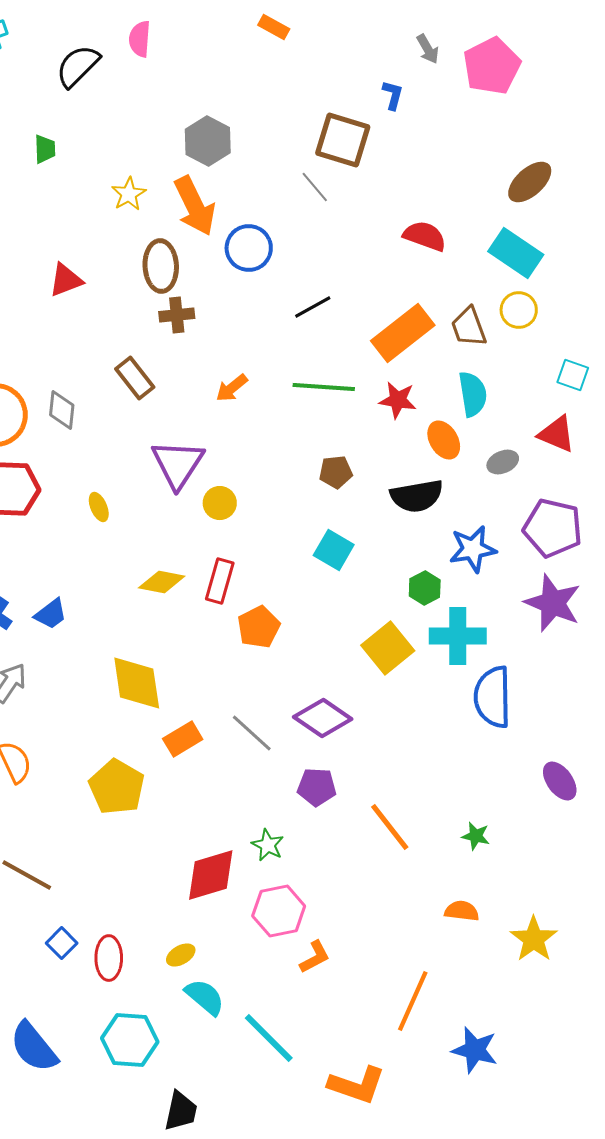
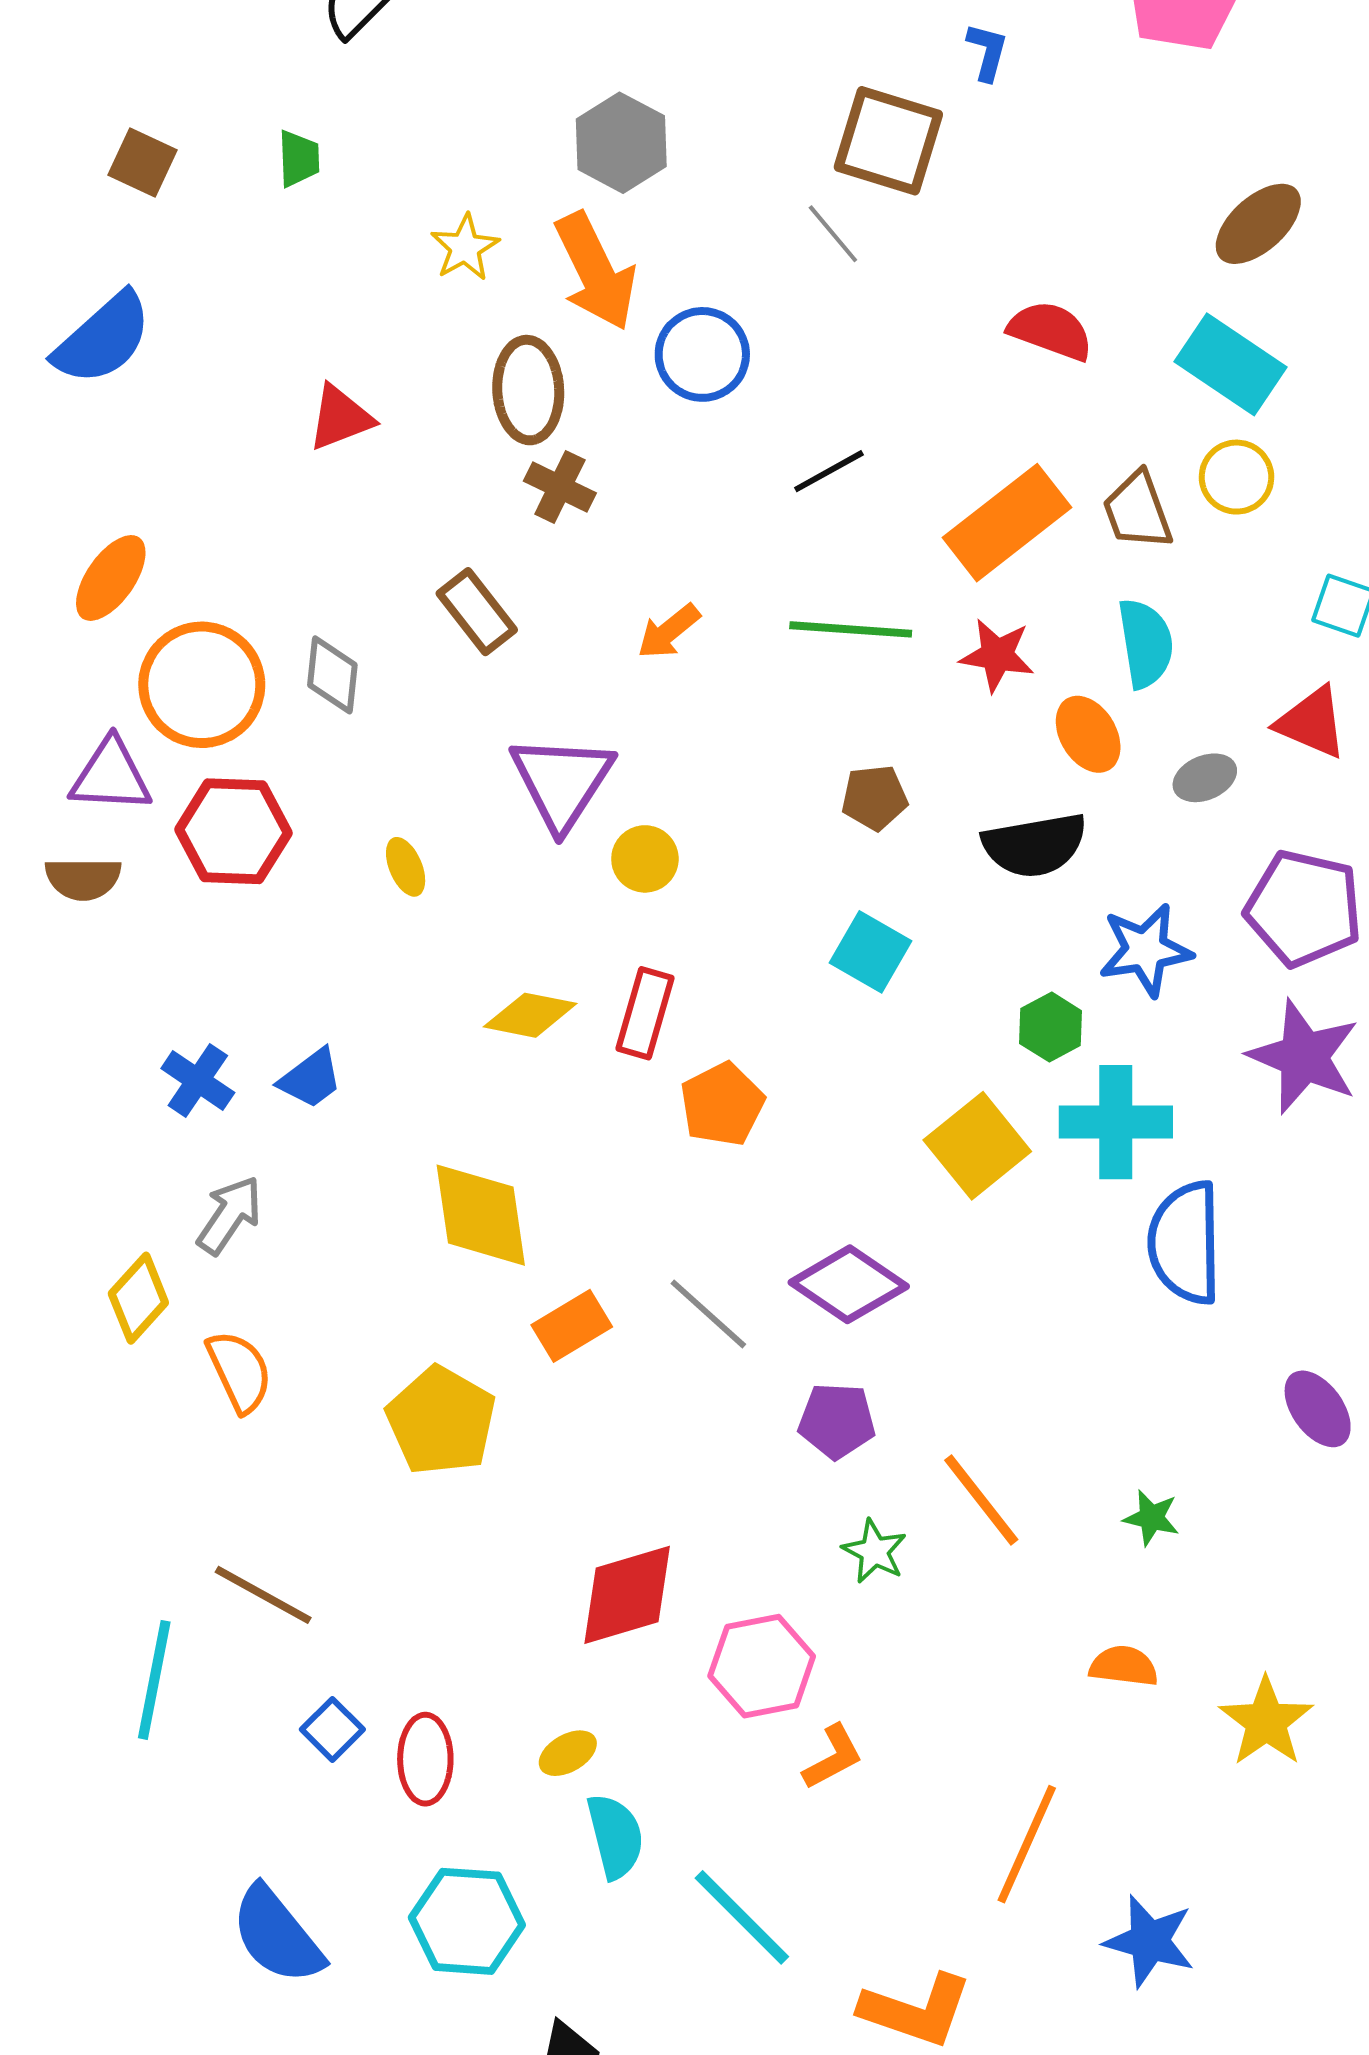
brown cross: (177, 315) -> (560, 487), turned 32
green star: (268, 845) -> (874, 1551), moved
cyan semicircle: (205, 997) -> (615, 1836), turned 36

